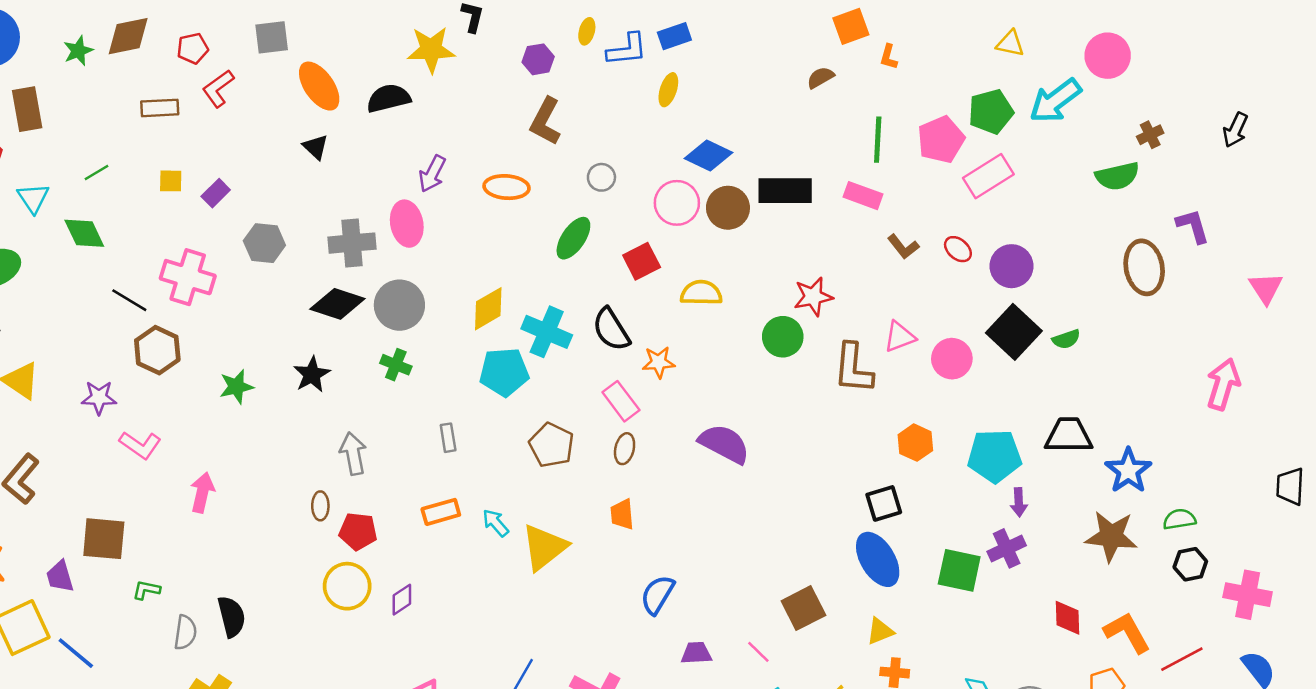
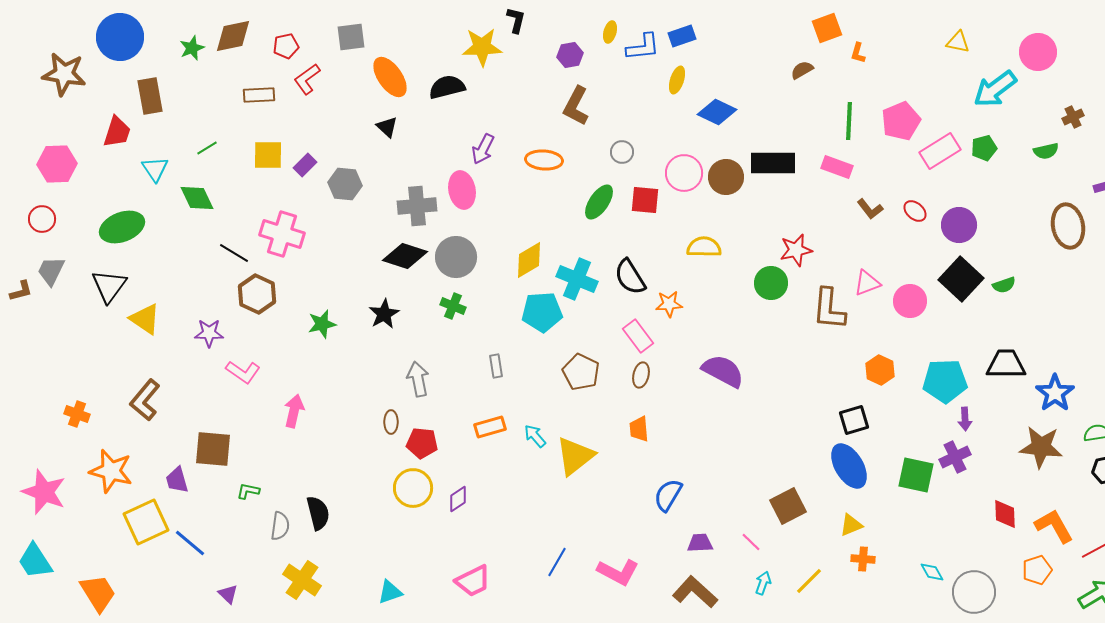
green pentagon: (991, 112) -> (984, 148), moved, size x0.7
blue diamond: (709, 155) -> (717, 112), moved
green semicircle: (1117, 176) -> (1046, 151), size x0.7
yellow square: (171, 181) -> (268, 155), size x1.5
gray hexagon: (264, 243) -> (345, 184), moved
red square: (642, 261) -> (645, 200), moved, turned 32

